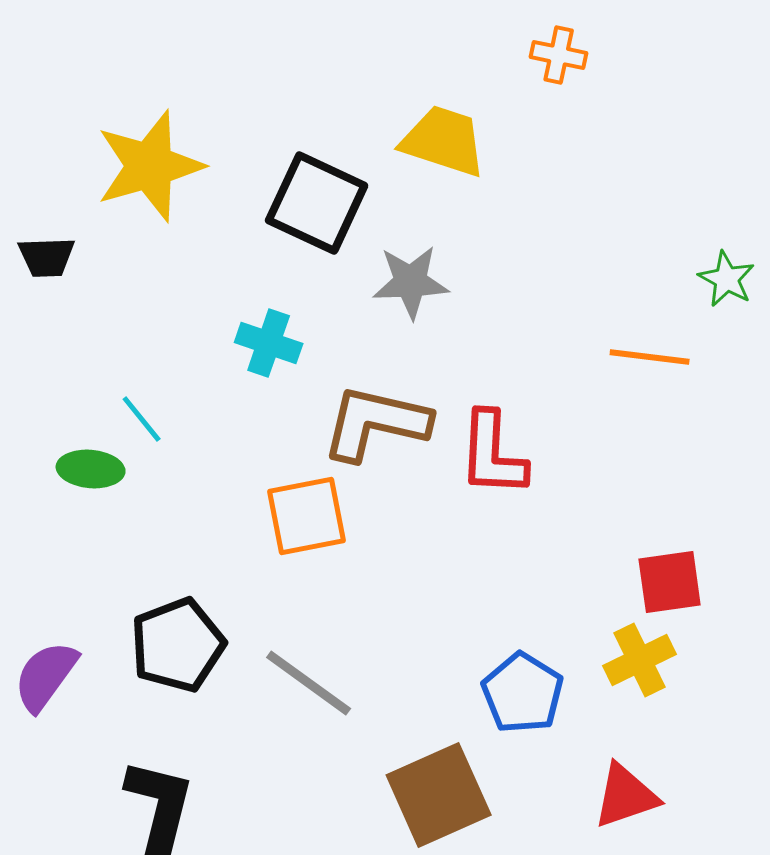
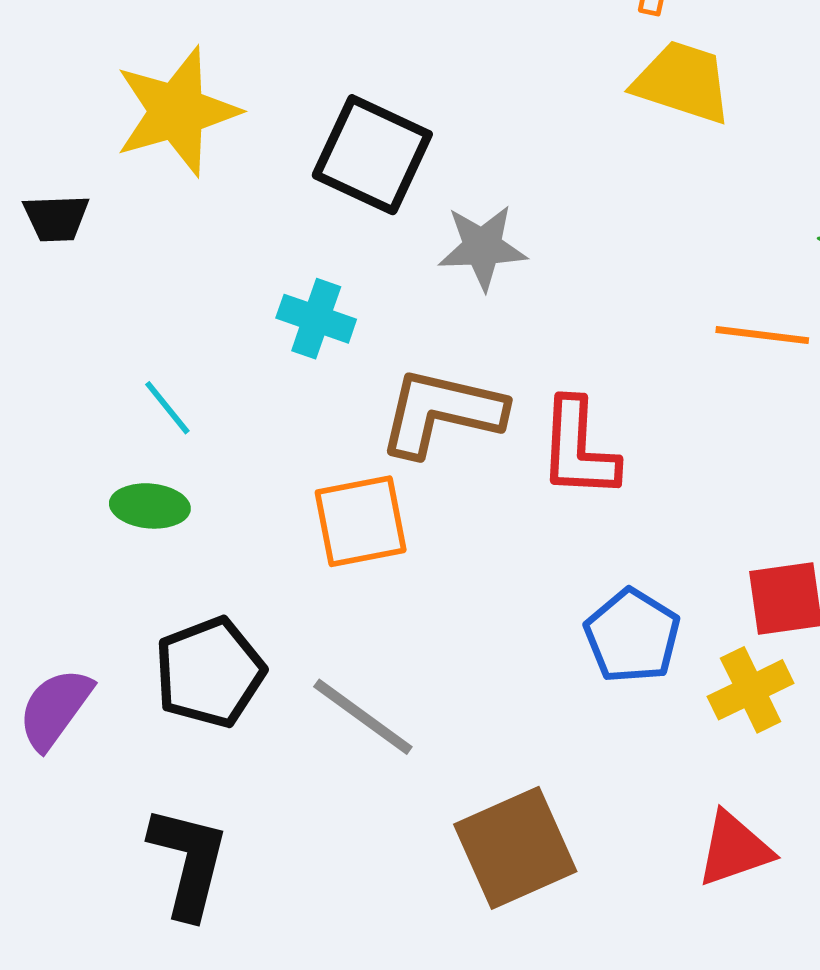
yellow trapezoid: (444, 141) -> (683, 82), moved
green ellipse: (91, 469) -> (150, 506), moved
blue pentagon: (523, 693) -> (632, 636), moved

